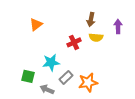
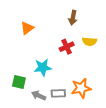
brown arrow: (91, 19) -> (73, 18), moved
gray rectangle: (66, 77) -> (58, 93), moved, turned 40

